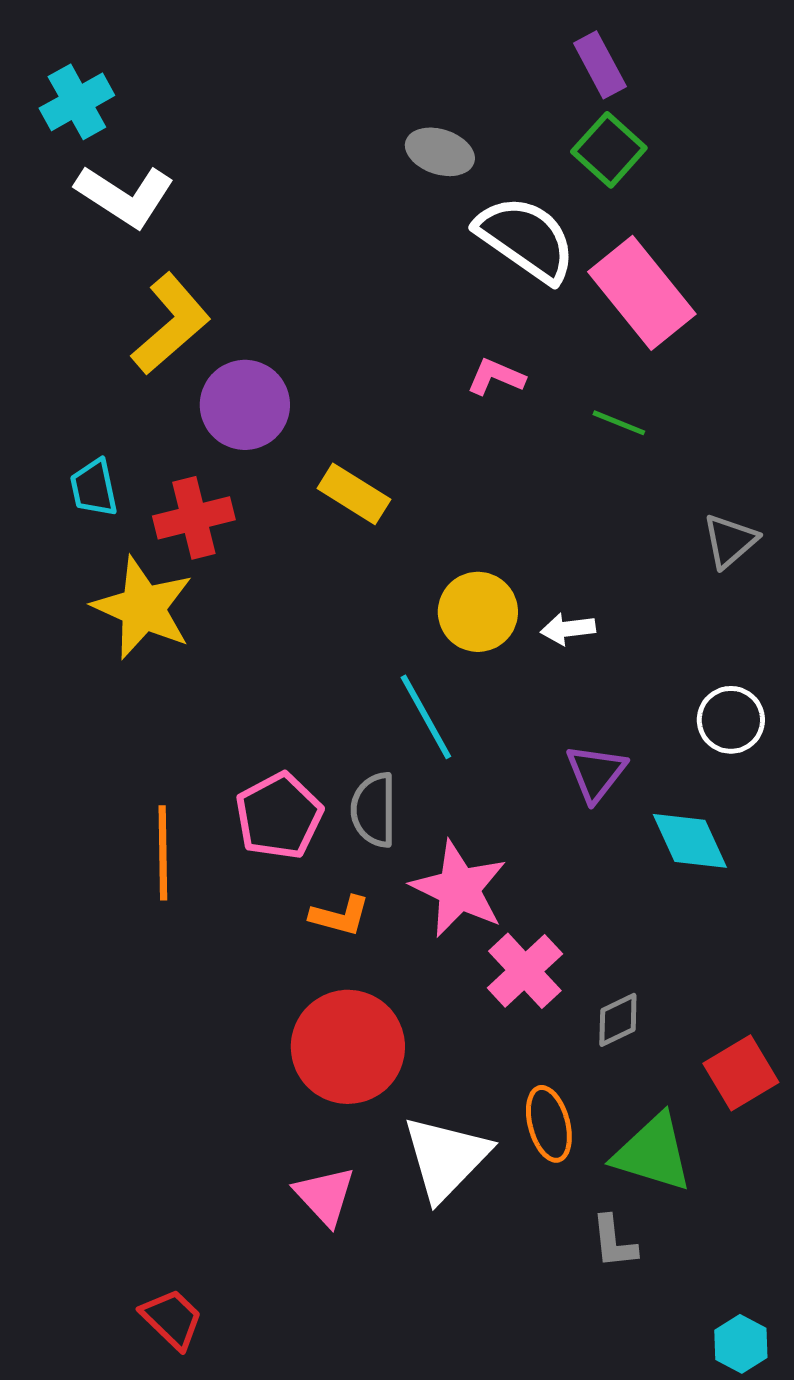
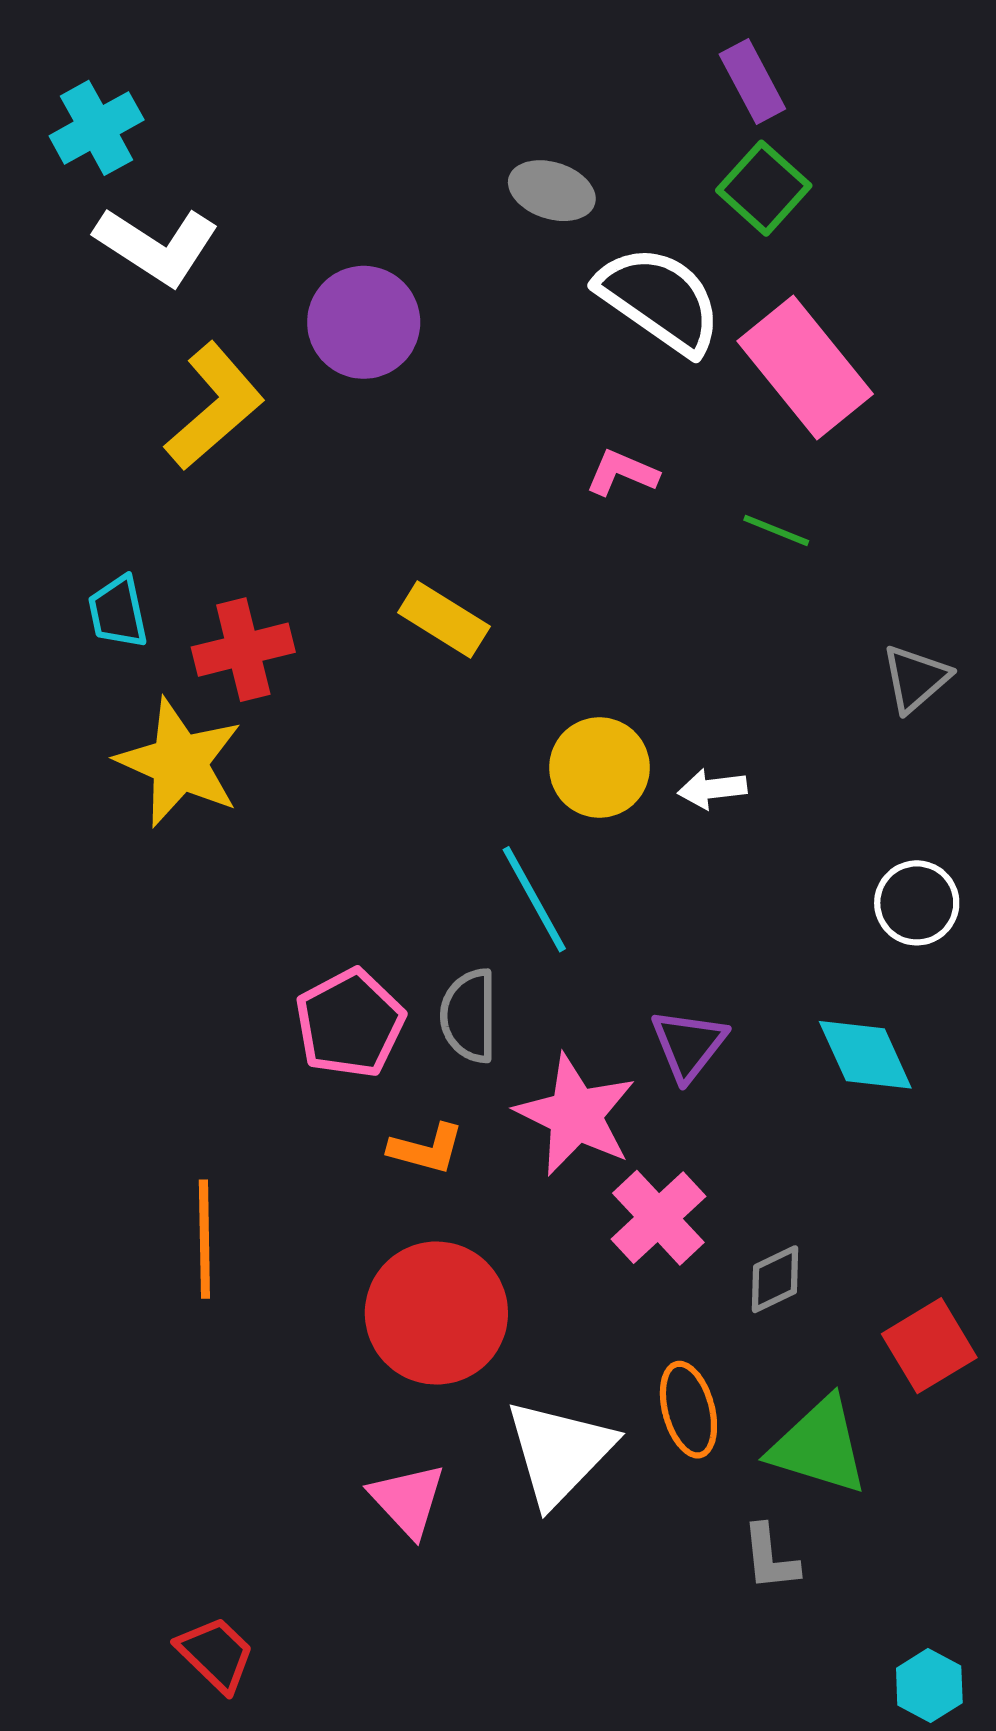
purple circle: (245, 405) -> (364, 322), moved
purple triangle: (596, 773) -> (688, 1045), moved
orange line: (163, 853) -> (204, 1239), moved

